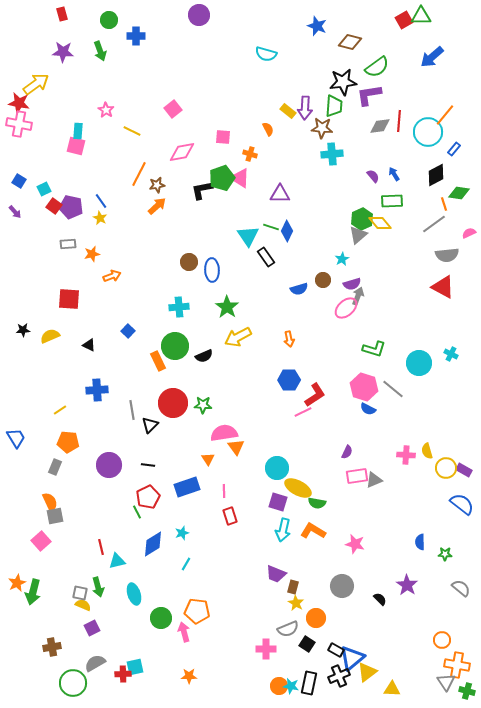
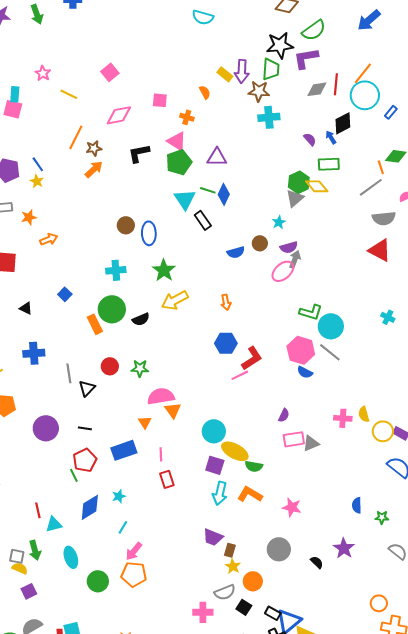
orange line: (445, 115) -> (363, 73), moved
black diamond: (436, 175) -> (343, 123), moved
green pentagon: (222, 178) -> (179, 162), moved
cyan circle: (419, 363) -> (331, 326), moved
red circle: (173, 403) -> (110, 366), size x0.6
pink arrow: (184, 632) -> (134, 551), moved, turned -126

